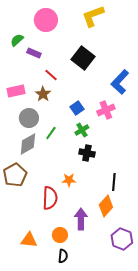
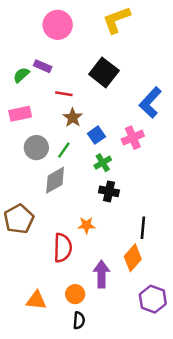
green semicircle: (17, 40) -> (21, 75), moved
red line: (51, 75) -> (64, 94), turned -32
brown star: (43, 94) -> (73, 118), moved
green line: (51, 133) -> (64, 150), moved
gray diamond: (28, 144) -> (55, 180), moved

